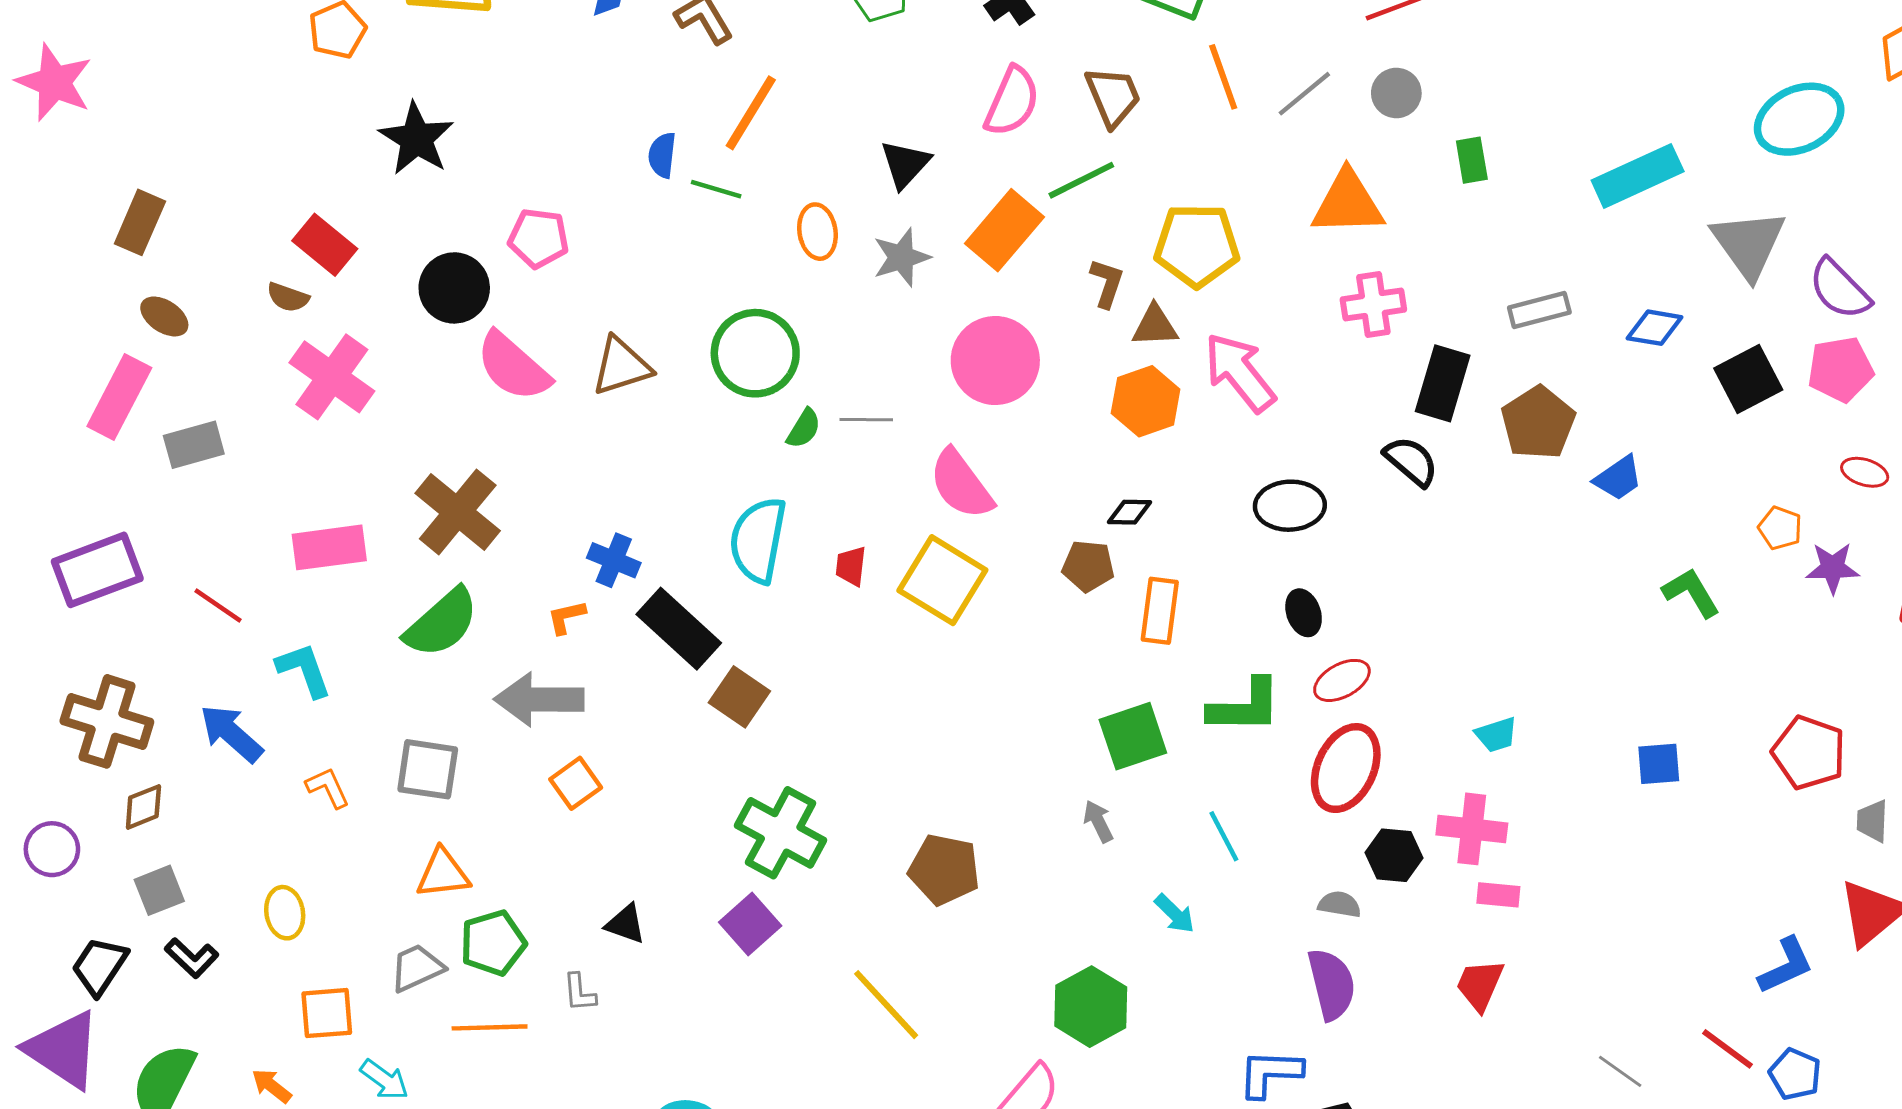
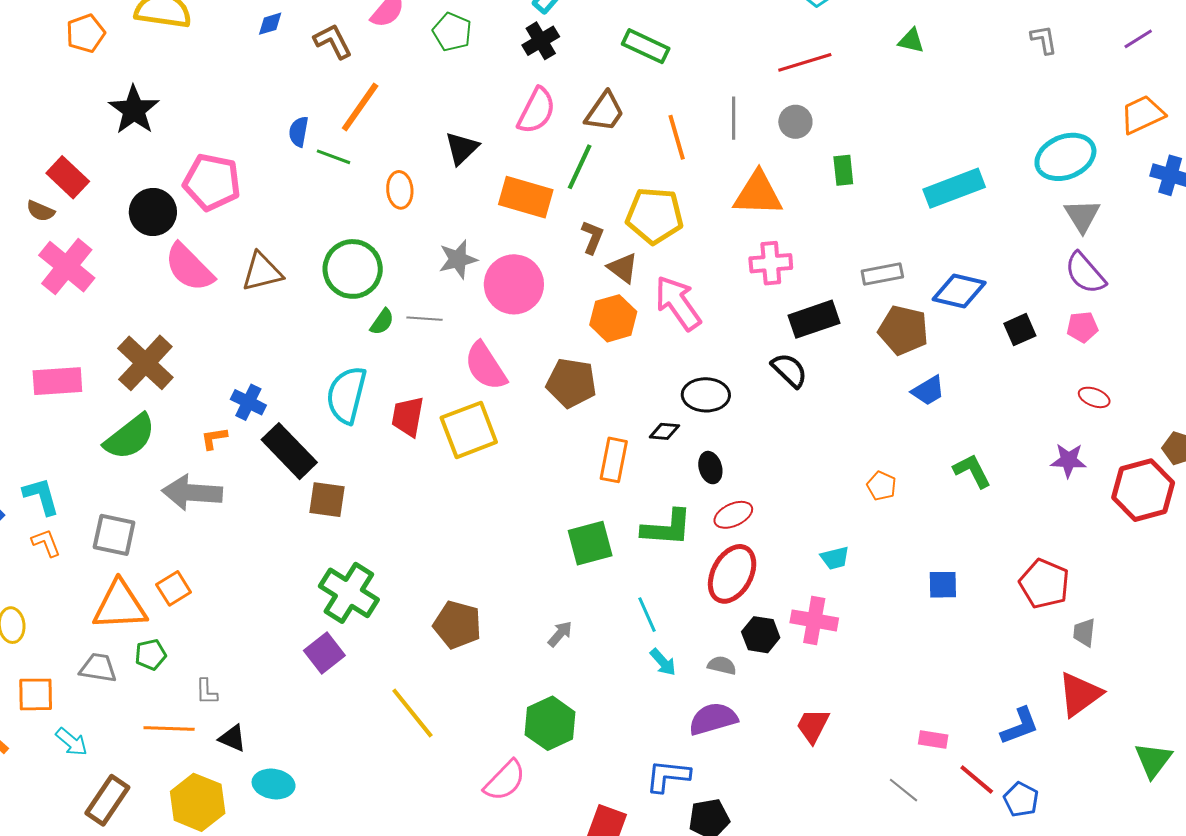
orange line: (1223, 77) -> (677, 137), moved
gray line: (1304, 94) -> (734, 118), turned -54
brown trapezoid: (1113, 96) -> (605, 112), turned 54
green line: (1081, 180) -> (580, 167), turned -42
orange rectangle: (1004, 230) -> (526, 197), turned 62
pink pentagon: (538, 238) -> (212, 182), size x1.4
gray triangle: (1749, 244) -> (1082, 216), moved, size x0.7
gray star: (901, 257) -> (458, 259), moved
brown triangle: (1155, 326) -> (623, 268), turned 36
blue diamond: (1655, 328) -> (959, 291), size x1.4
pink pentagon: (1840, 369) -> (1082, 327), size x0.7
black square: (1748, 379) -> (1020, 330), size x0.7
black rectangle: (1443, 383) -> (814, 319), turned 51
brown pentagon: (1538, 423) -> (903, 330), moved, turned -30
black diamond: (1130, 512) -> (664, 431), moved
orange pentagon: (1780, 528) -> (881, 486), moved
red trapezoid: (851, 566) -> (408, 416), size x1.5
brown pentagon: (1088, 566) -> (571, 383), moved, size x1.4
yellow square: (942, 580) -> (469, 430), turned 34
cyan L-shape: (304, 670) -> (41, 496), moved
brown square: (739, 697) -> (327, 500), turned -30
orange square: (576, 783) -> (174, 588), moved
gray arrow: (1098, 821) -> (560, 634), moved, turned 64
orange triangle: (443, 874) -> (120, 606), size x1.5
pink rectangle: (1498, 895) -> (933, 739), moved
cyan arrow: (1175, 914) -> (663, 662), moved
black triangle: (626, 924) -> (232, 738), moved
green pentagon: (493, 943) -> (151, 655), size x0.7
gray trapezoid: (417, 968) -> (98, 668), turned 30
purple semicircle: (1332, 984) -> (713, 719), turned -96
orange line: (490, 1027) -> (169, 728), moved

